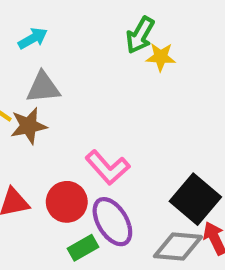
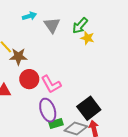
gray triangle: (43, 87) -> (52, 25), moved, turned 48
red circle: (67, 202) -> (29, 79), moved
green rectangle: (83, 248) -> (56, 124), moved

